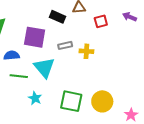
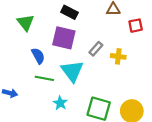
black rectangle: (57, 17) -> (69, 12), moved
gray rectangle: (65, 45) -> (96, 49), turned -40
blue semicircle: (12, 55) -> (38, 56), turned 63

